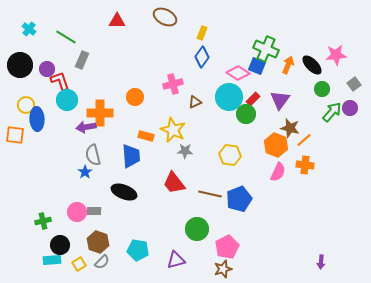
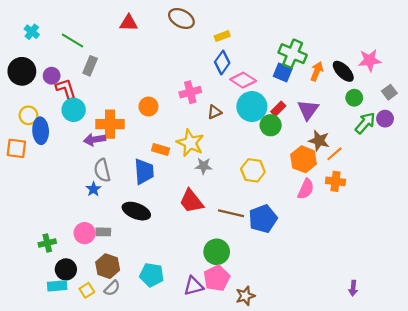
yellow rectangle: (202, 33) -> (222, 36), turned 48
pink diamond: (238, 73) -> (243, 80), moved
pink pentagon: (227, 247) -> (217, 278), moved

